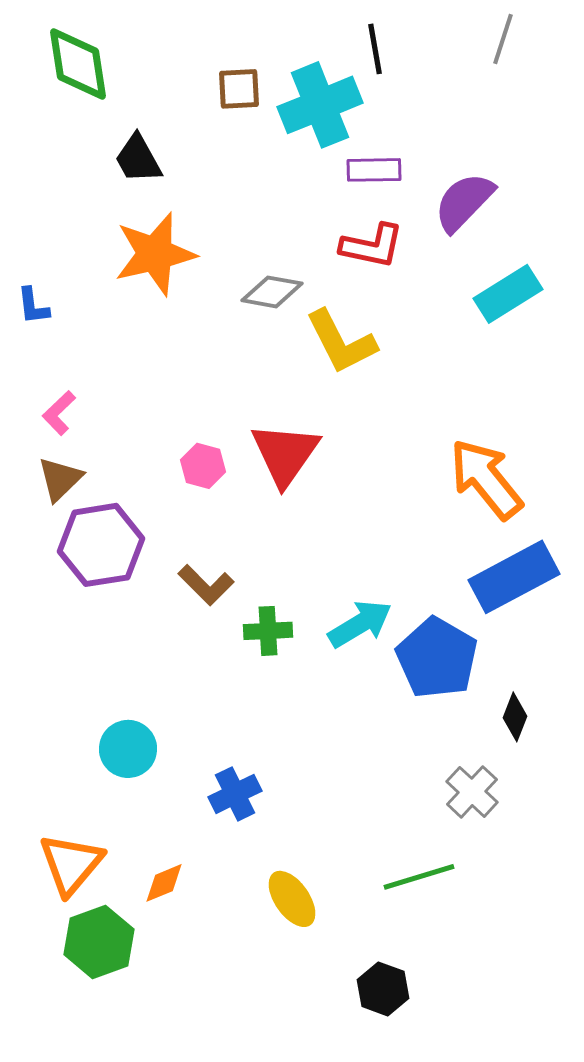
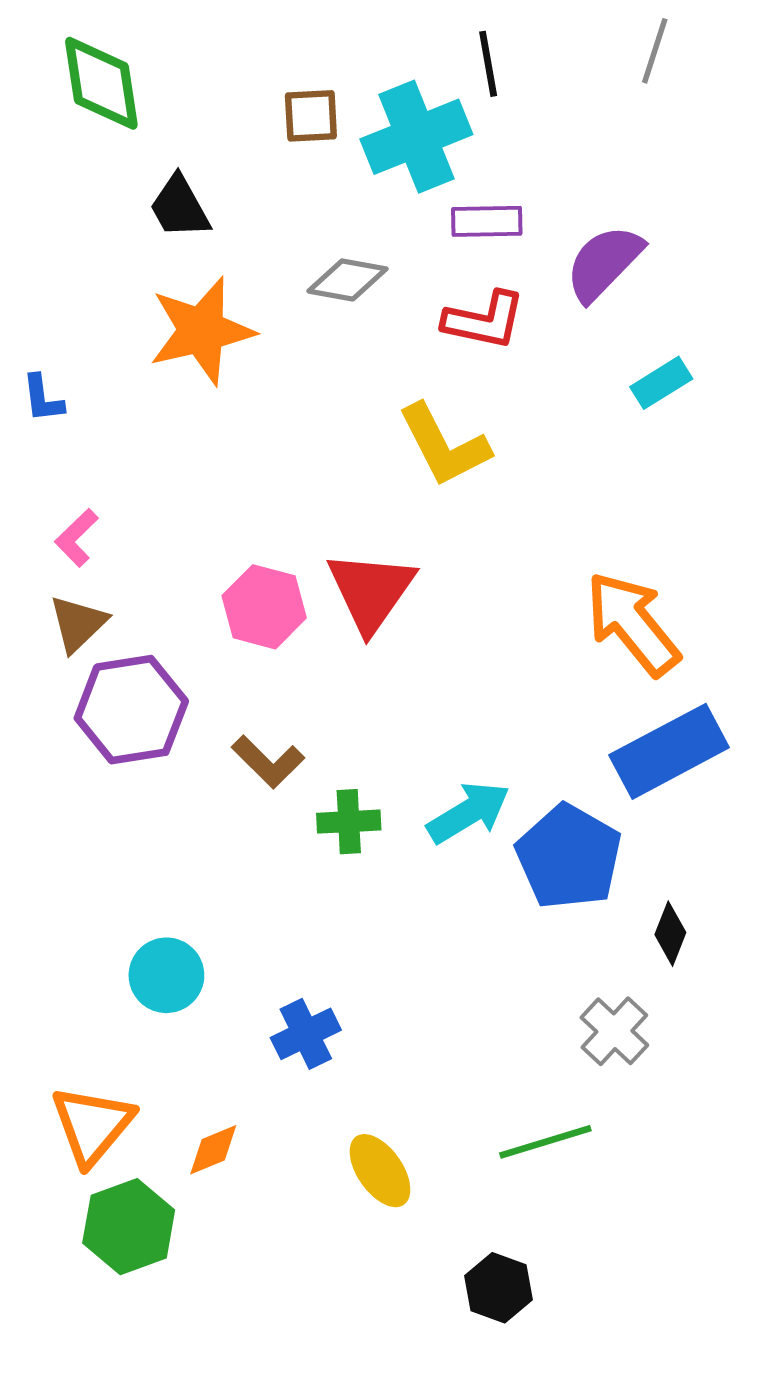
gray diamond: (272, 292) -> (347, 280), moved
cyan rectangle: (508, 294) -> (661, 383), size x0.7
pink hexagon: (203, 466) -> (264, 607), size x1.4

